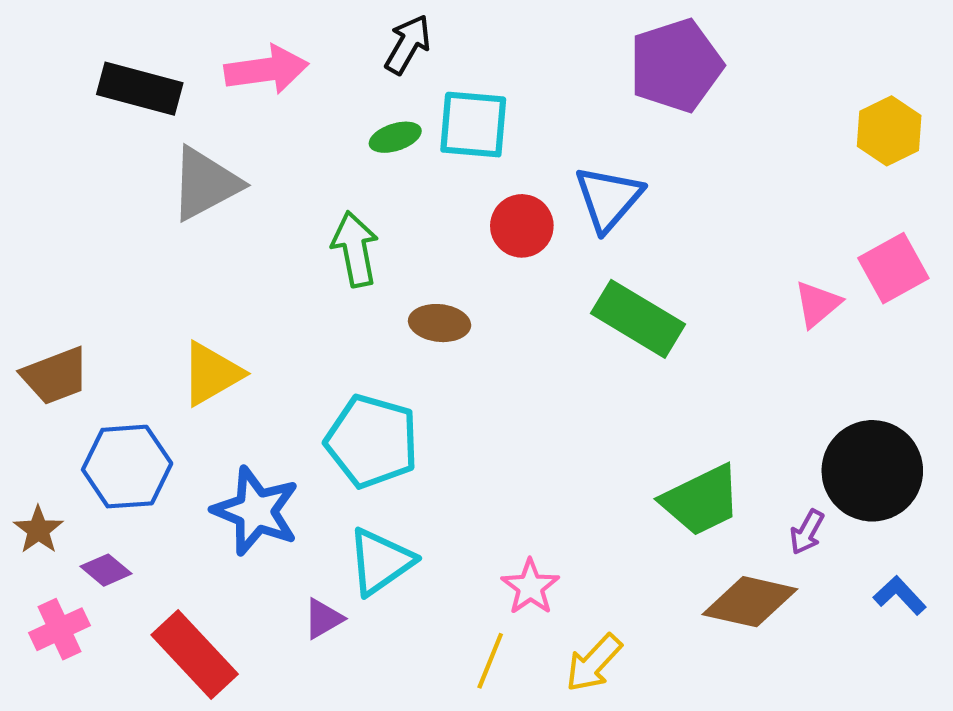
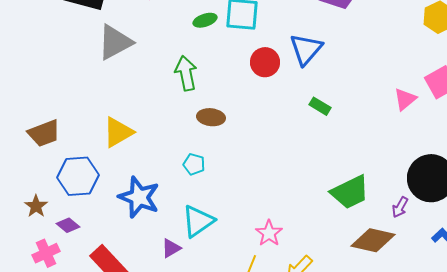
green rectangle: (638, 319) -> (320, 106), size x0.5
brown ellipse: (440, 323) -> (211, 117), moved
cyan pentagon: (372, 441) -> (194, 164), size x0.5

